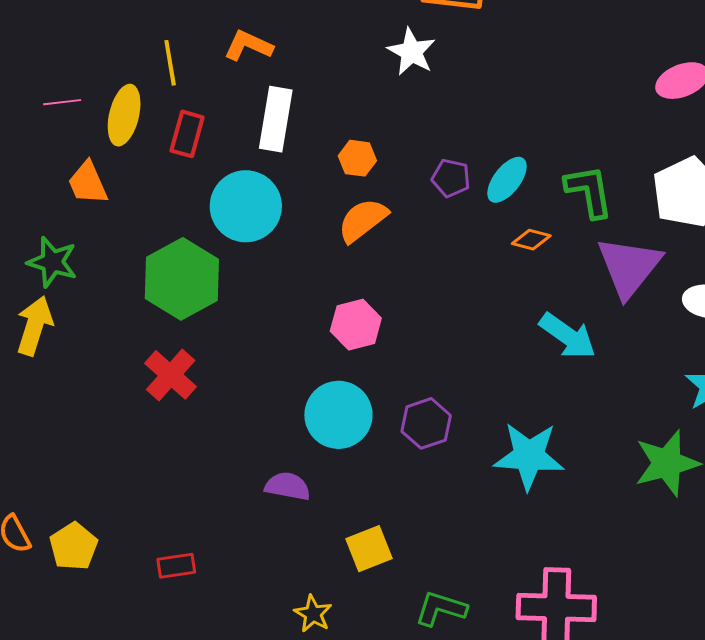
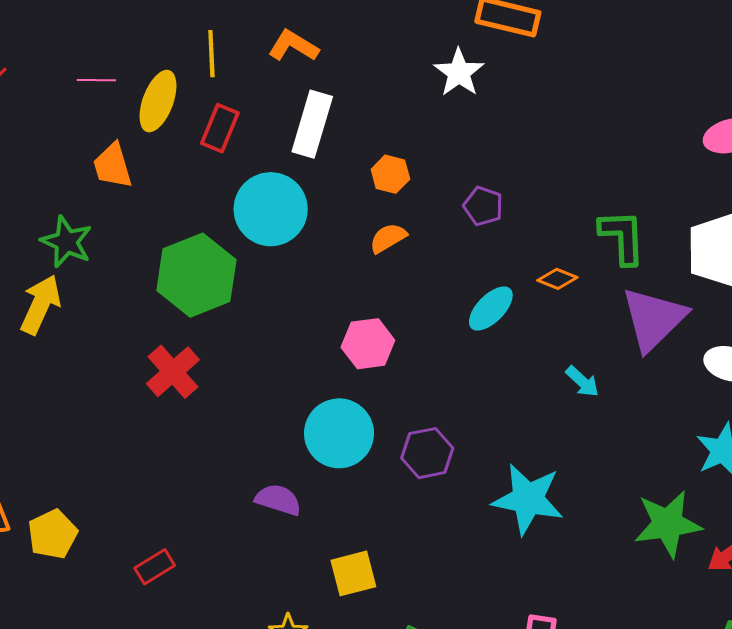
cyan ellipse: (507, 180) -> (491, 309), moved
orange semicircle: (363, 220) -> (388, 238), size x0.7
cyan arrow: (568, 336) -> (582, 382), size x0.6
red rectangle: (176, 566) -> (155, 567), turned -30

